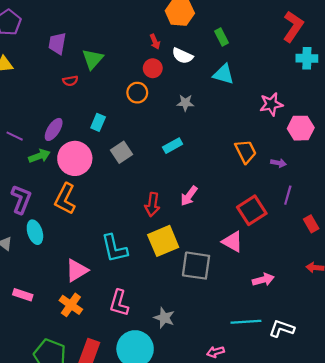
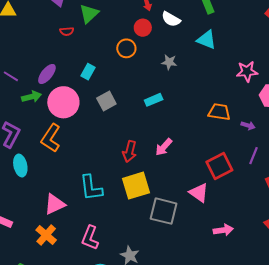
orange trapezoid: (246, 151) -> (219, 112), turned -60

